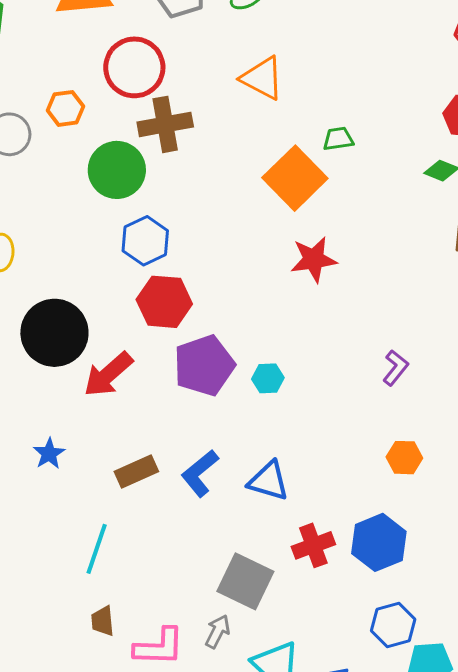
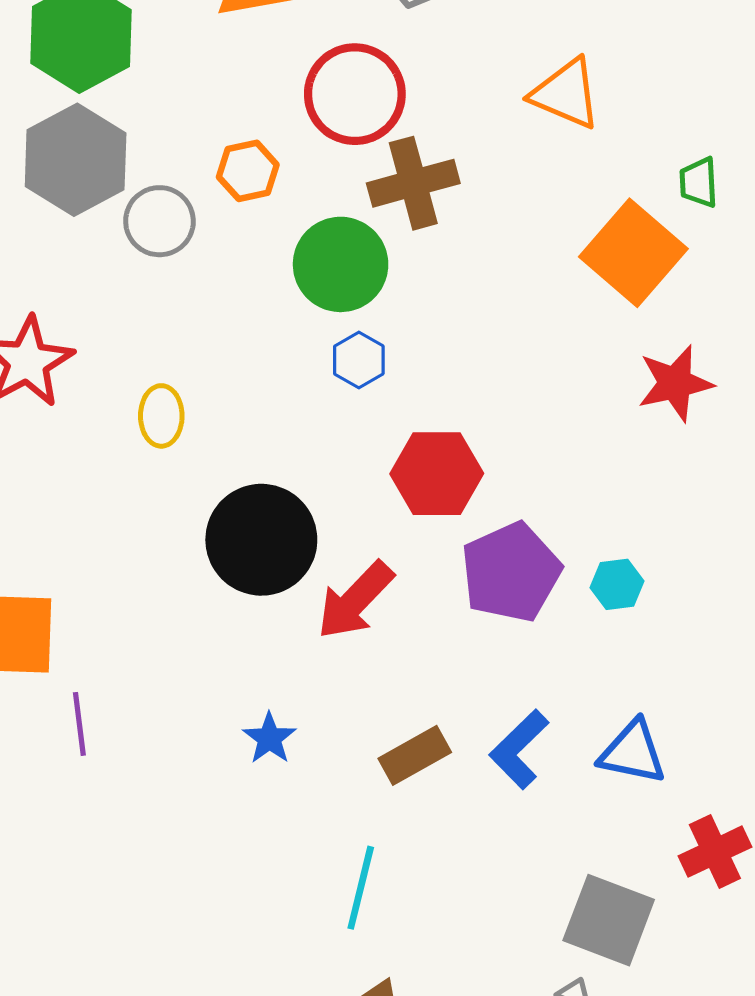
green trapezoid: (338, 139) -> (699, 182), turned -80
blue hexagon: (145, 241) -> (359, 360), moved, size x0.7

